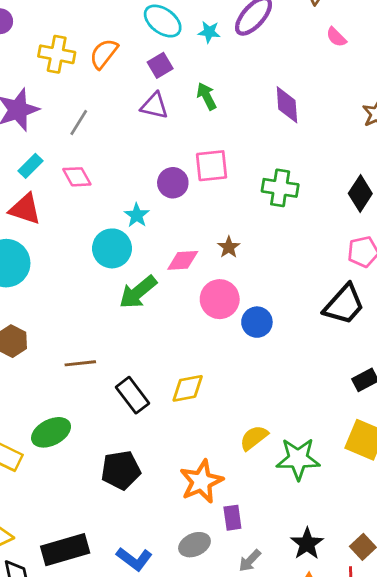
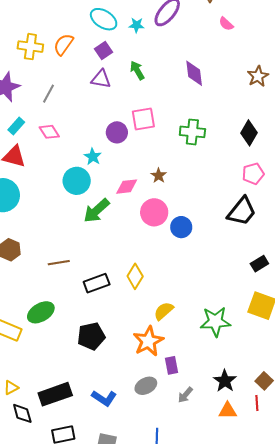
yellow diamond: (188, 388) -> (135, 276), turned -45
black rectangle: (132, 395) -> (97, 283), turned -70
yellow semicircle: (254, 438) -> (164, 311), moved

